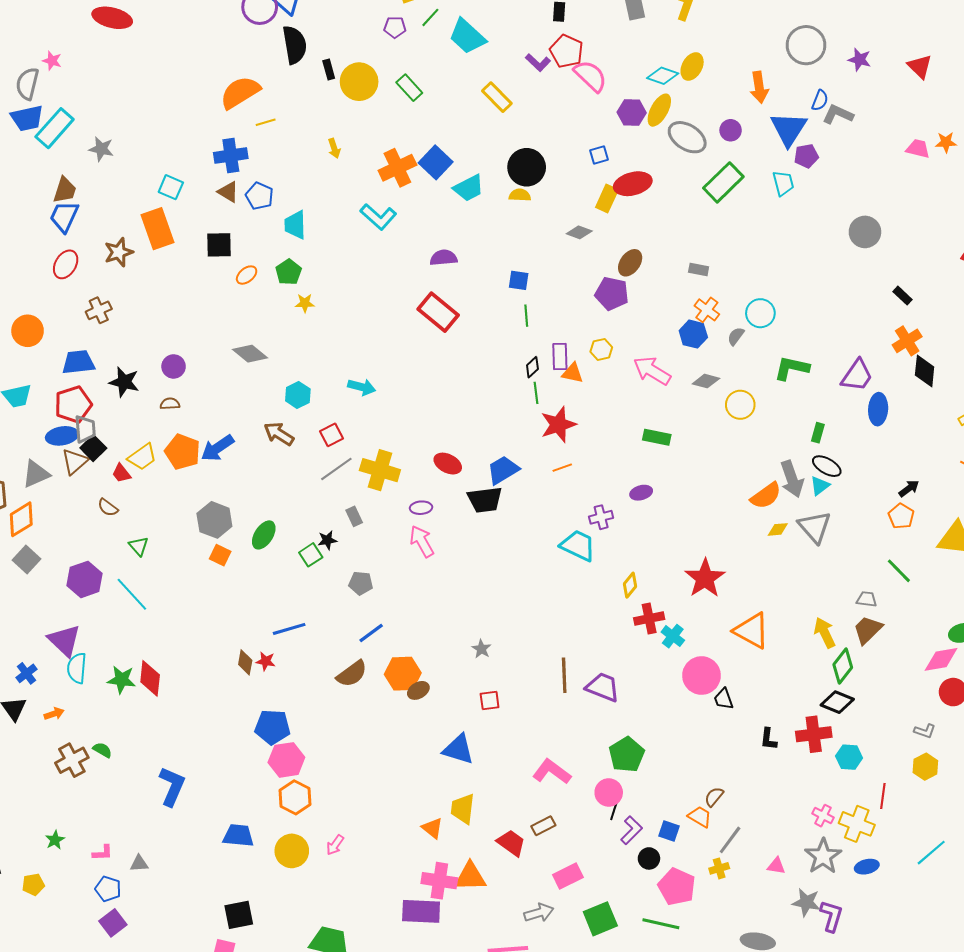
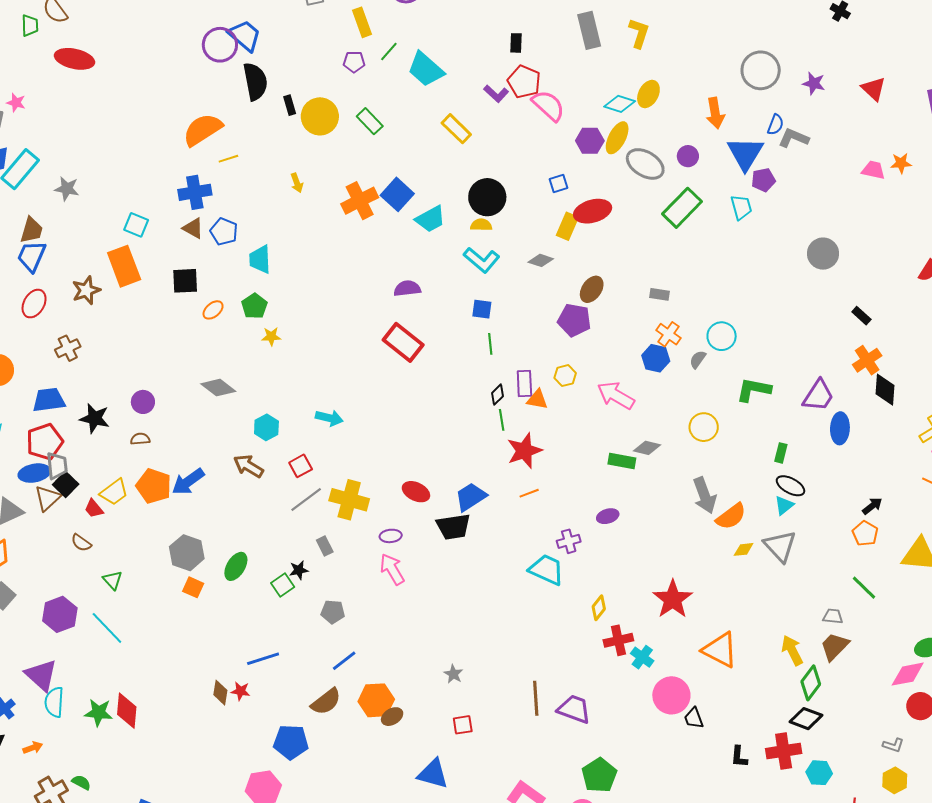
cyan L-shape: (378, 217) -> (482, 260), moved
gray diamond: (706, 381) -> (647, 448), moved
gray arrow: (792, 479) -> (705, 495), moved
blue pentagon: (272, 727) -> (291, 742), moved

